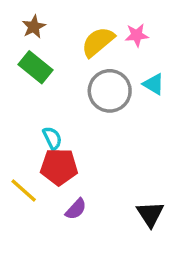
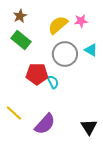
cyan semicircle: (52, 138) -> (53, 82), moved
red pentagon: (59, 167) -> (37, 74), moved
purple semicircle: (76, 209) -> (45, 124), size x1.6

